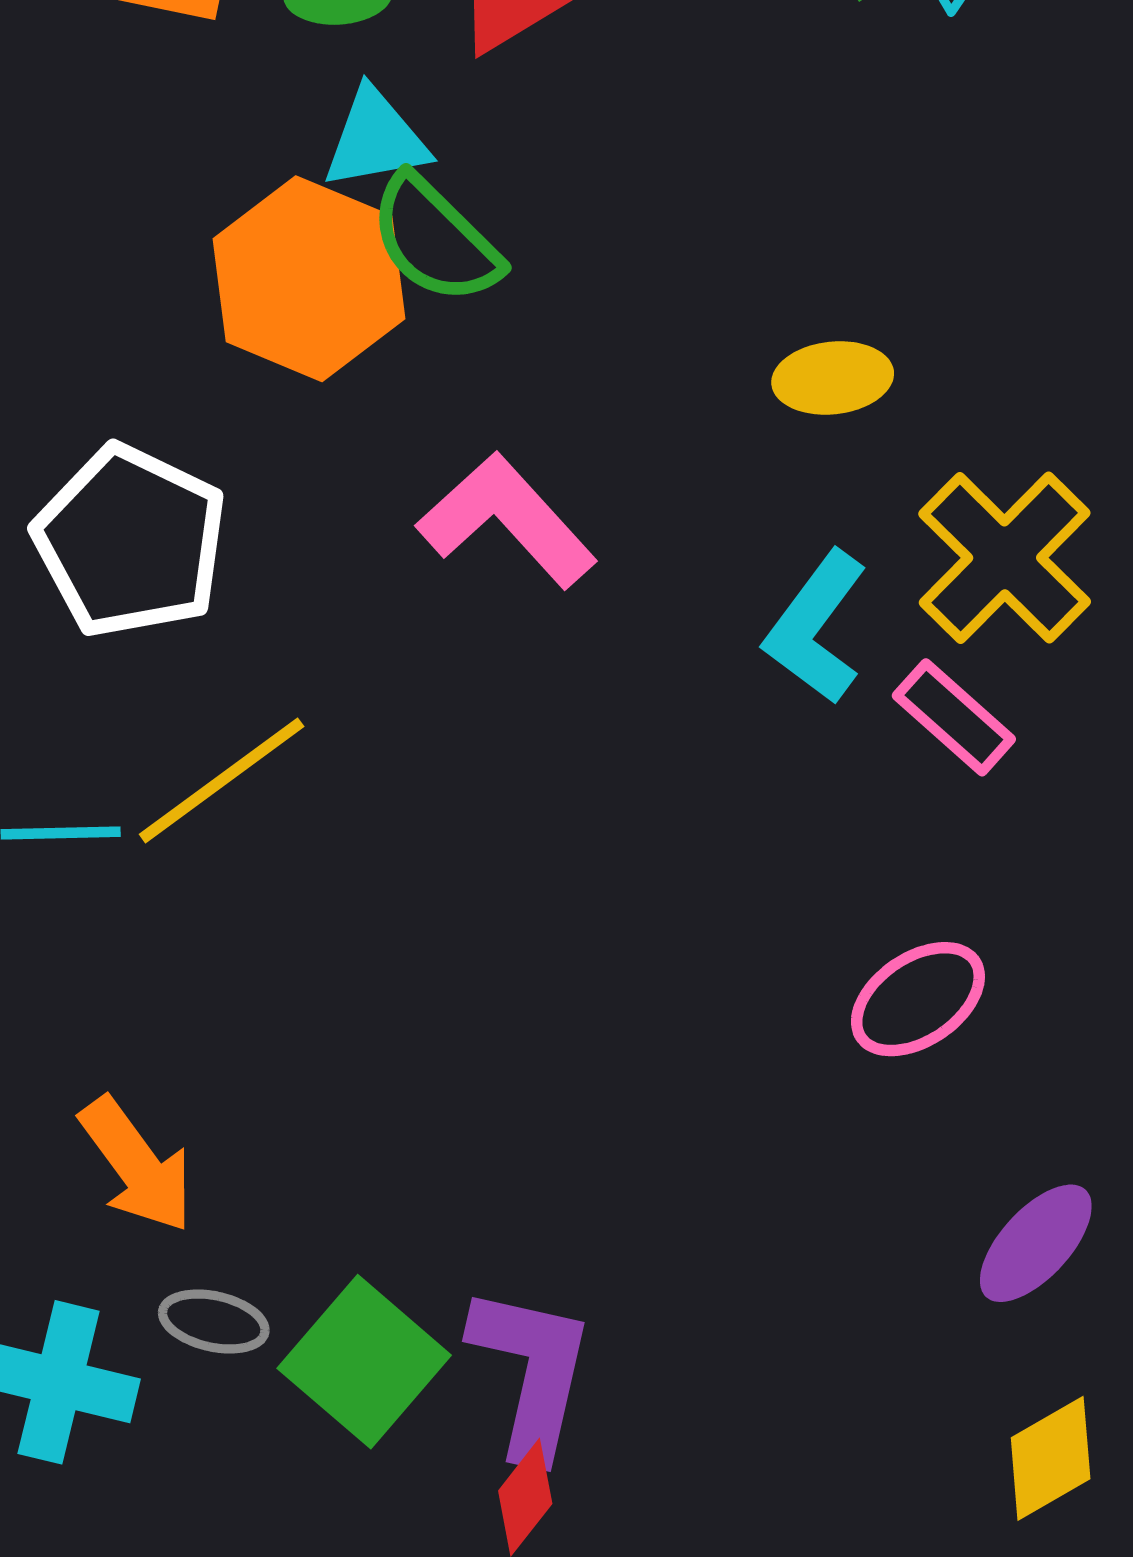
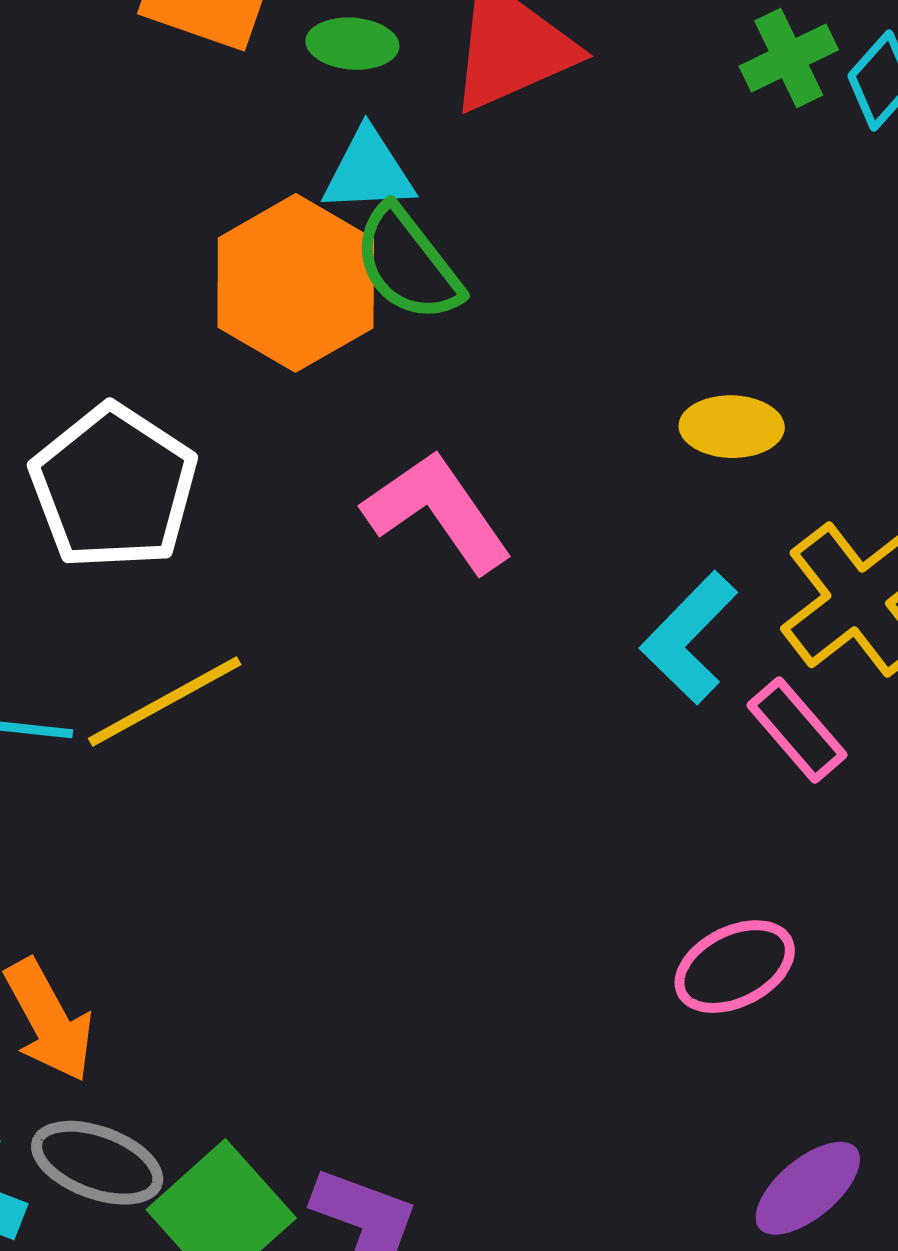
gray ellipse: (214, 1322) -> (97, 1163), size x1.4

